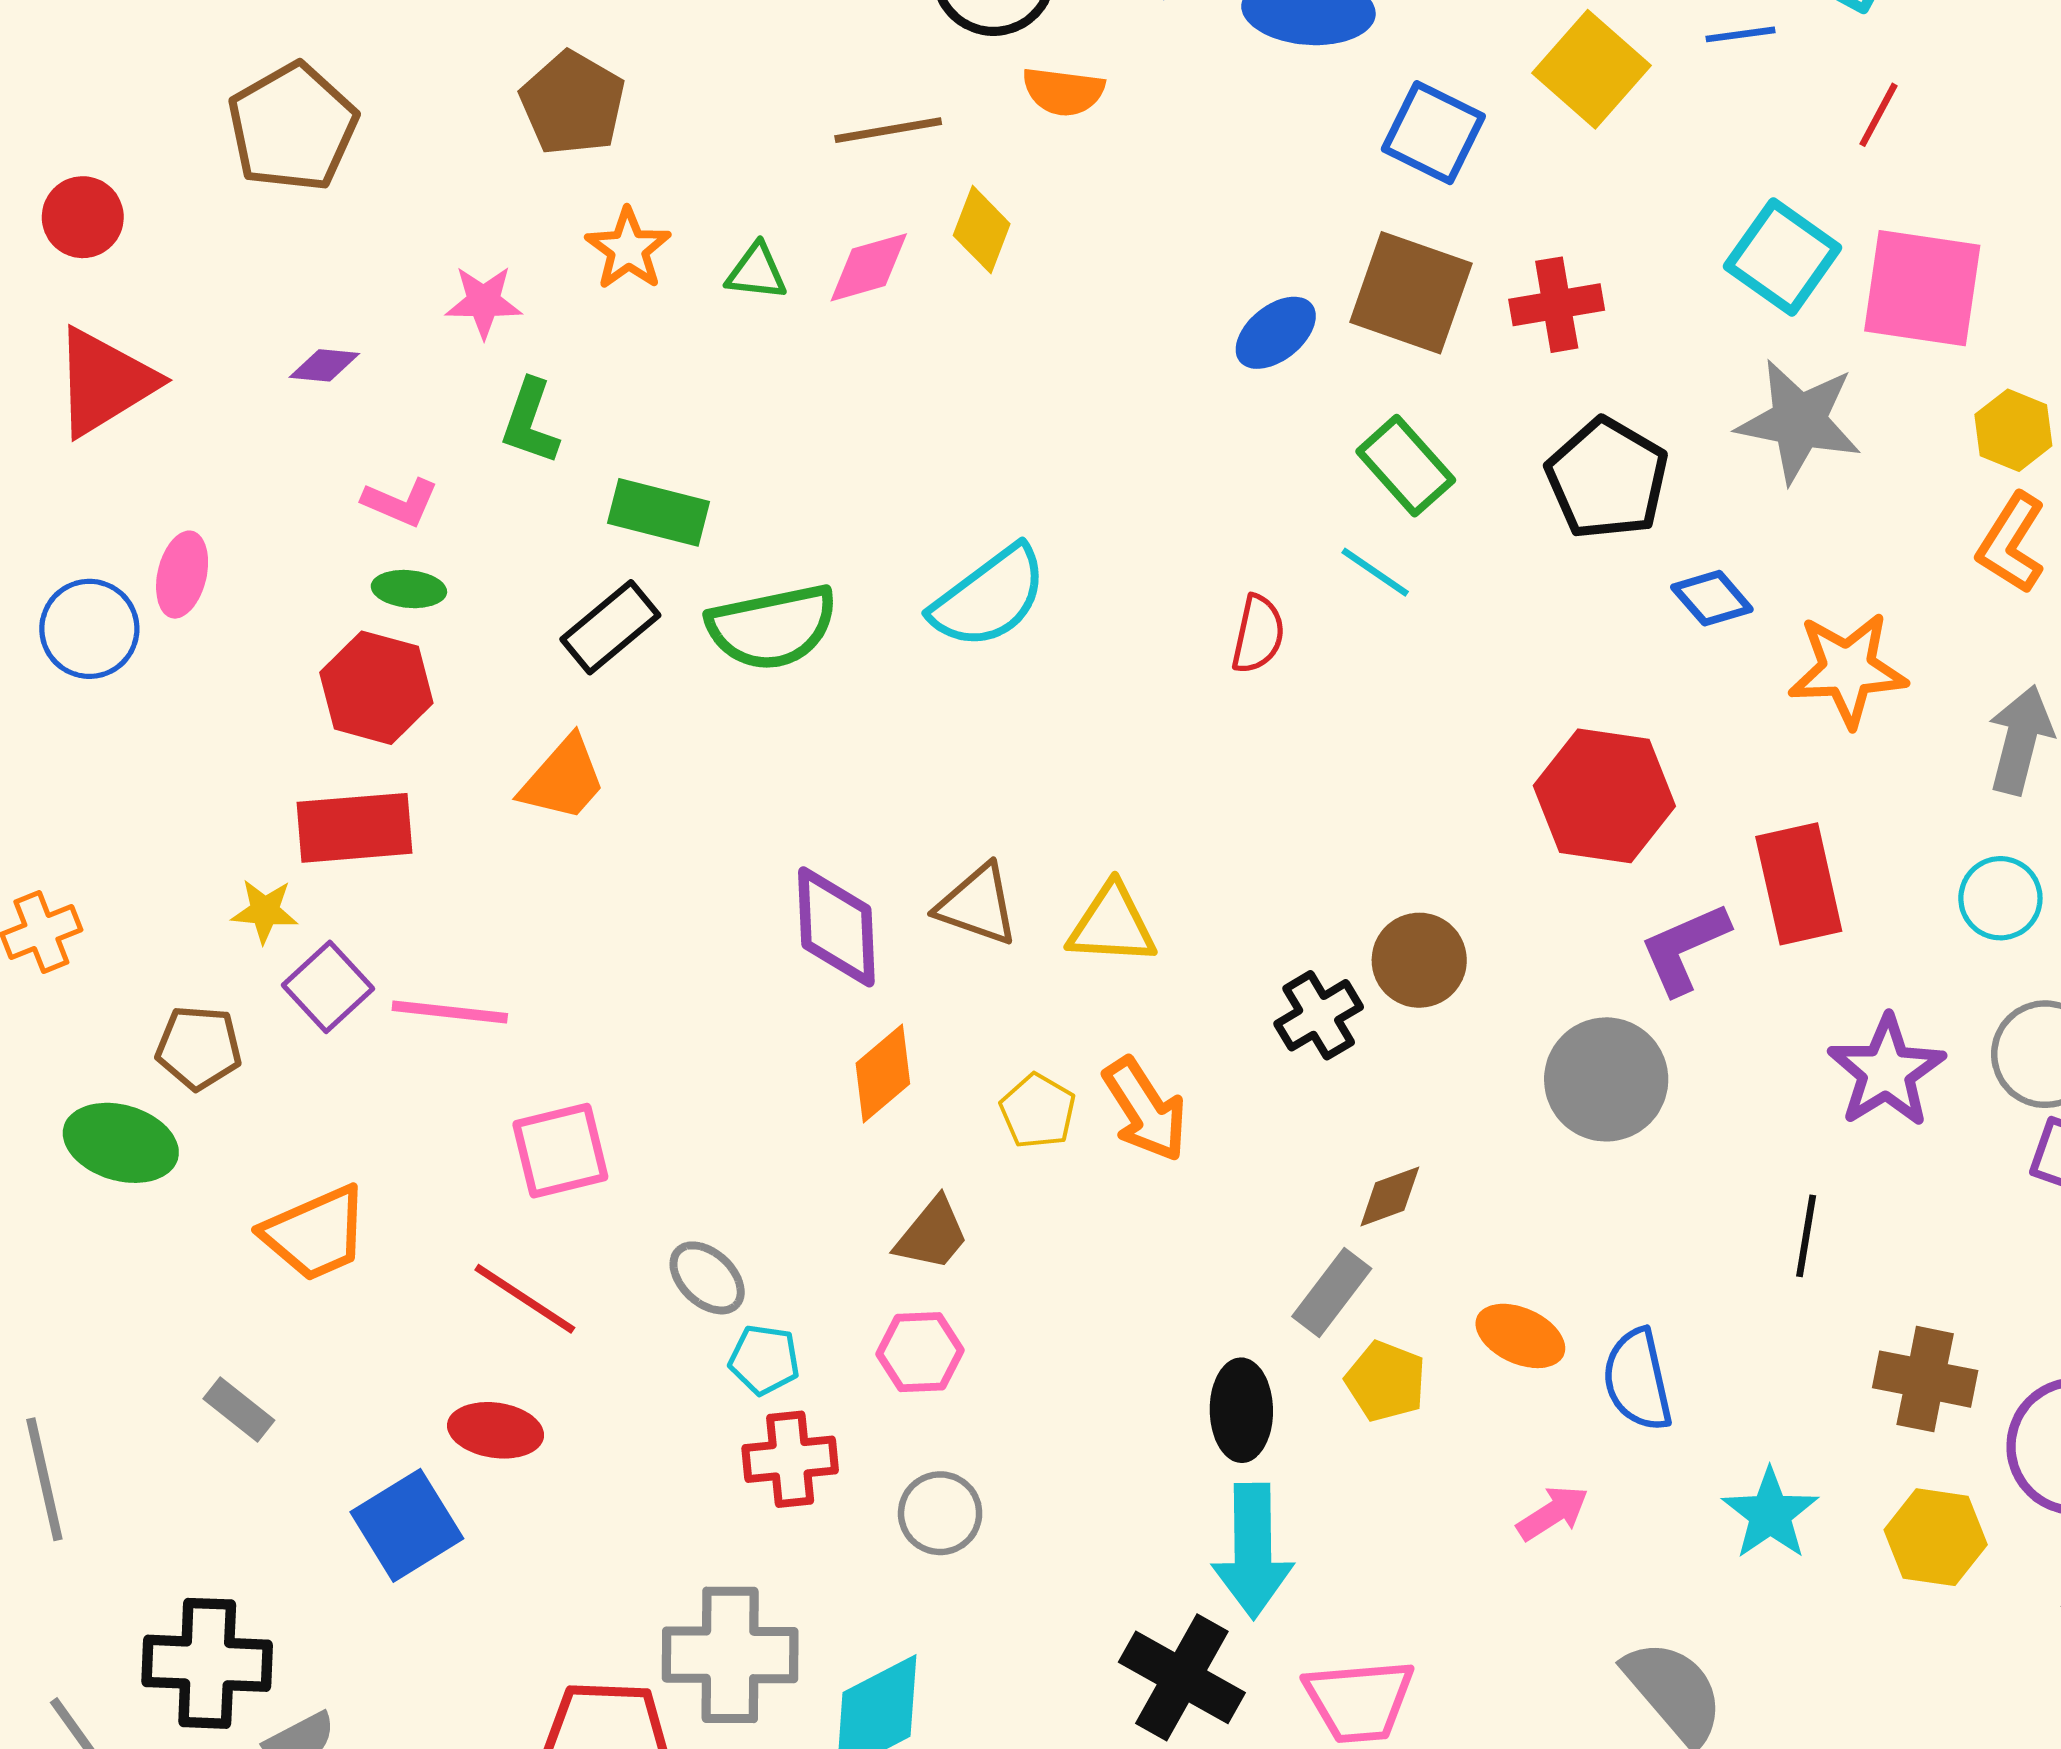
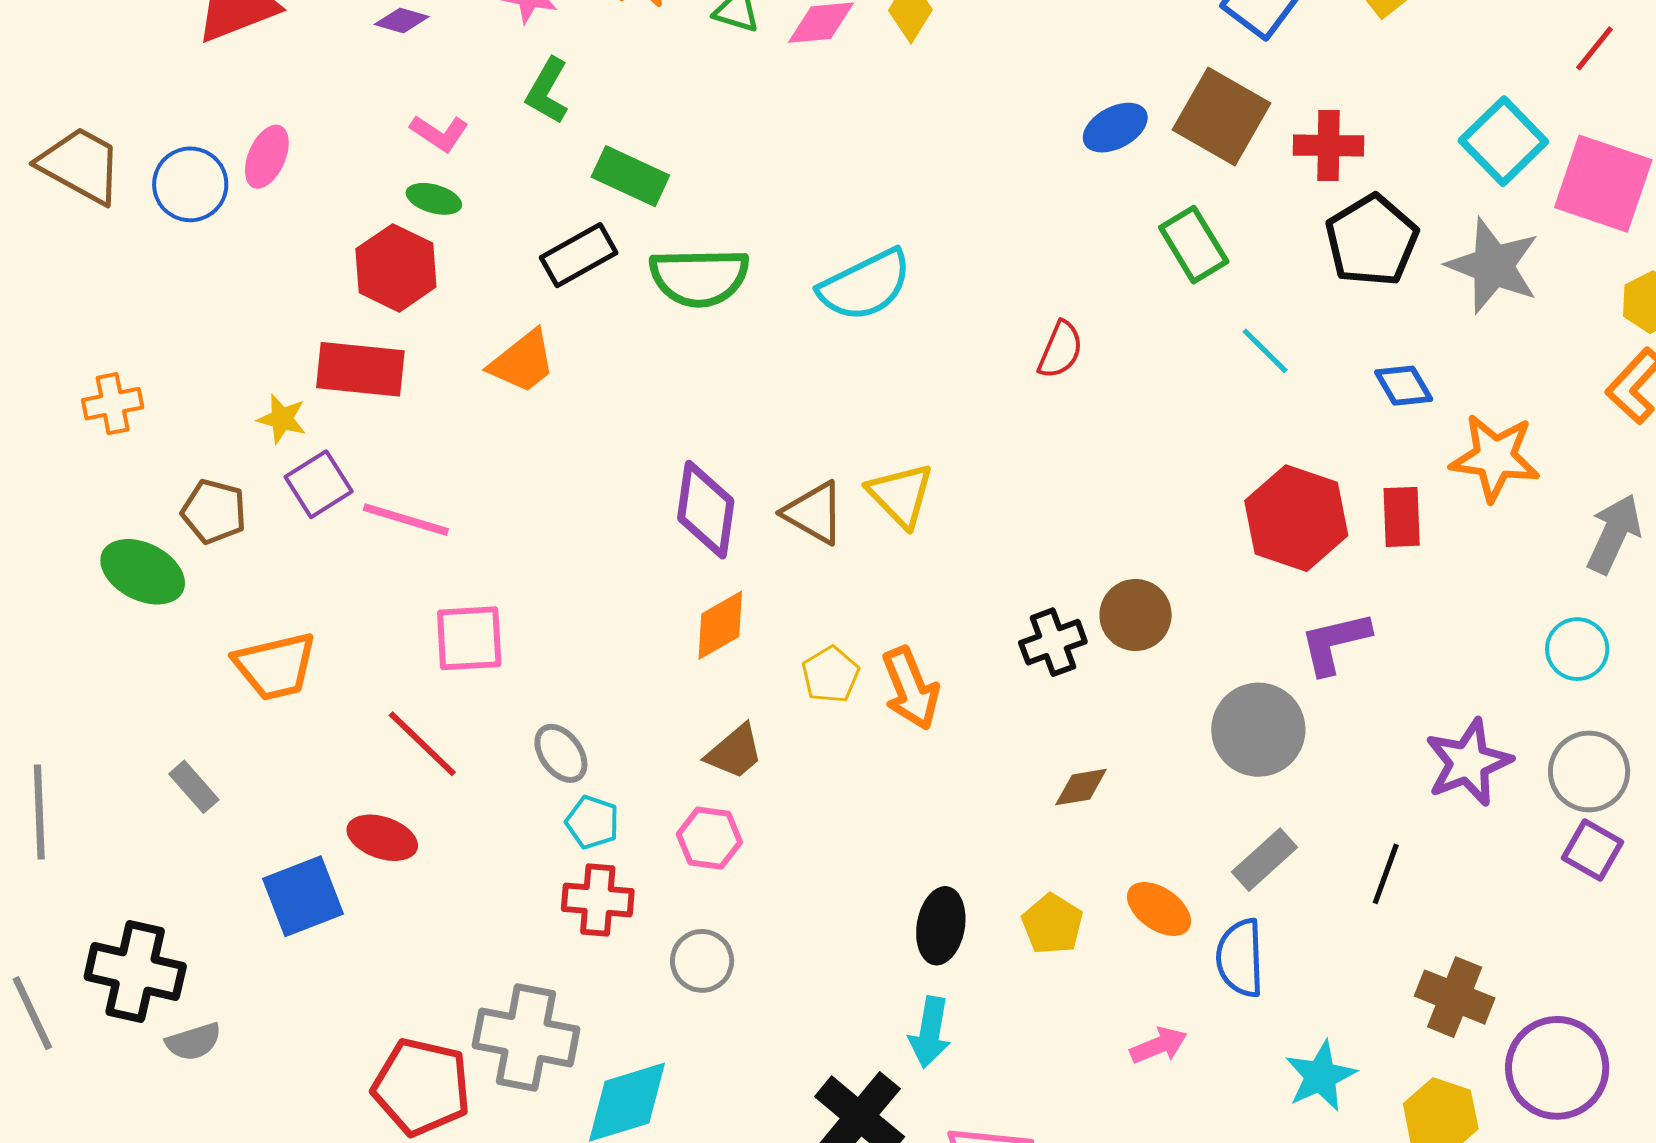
black pentagon: (1607, 479) -> (1372, 240), moved
cyan line: (1375, 572) -> (1265, 351), moved
red rectangle: (1799, 884) -> (1402, 517), moved, size x0.7
yellow triangle: (1112, 925) -> (901, 495), moved, turned 32
gray rectangle: (1332, 1292) -> (1265, 860), moved
cyan arrow: (1253, 1551) -> (930, 1032), size x0.7

